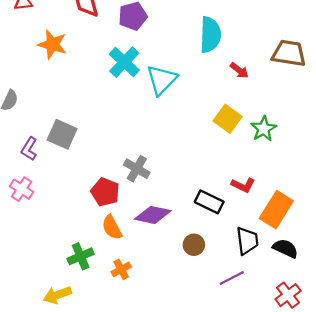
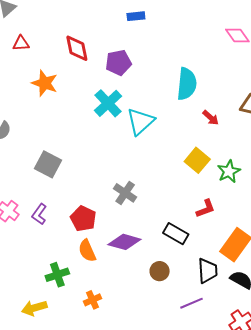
purple L-shape: (29, 149) -> (39, 214), moved
gray cross: (137, 169) -> (125, 193), moved
red L-shape: (243, 185) -> (206, 209), moved, turned -50
orange cross: (121, 269) -> (93, 300), moved

